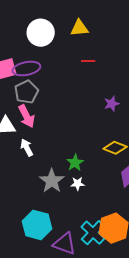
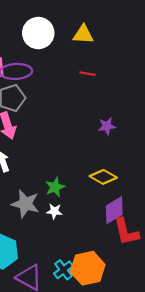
gray star: (52, 181) -> (25, 204), turned -30
cyan cross: (93, 233) -> (64, 270), size x0.7

